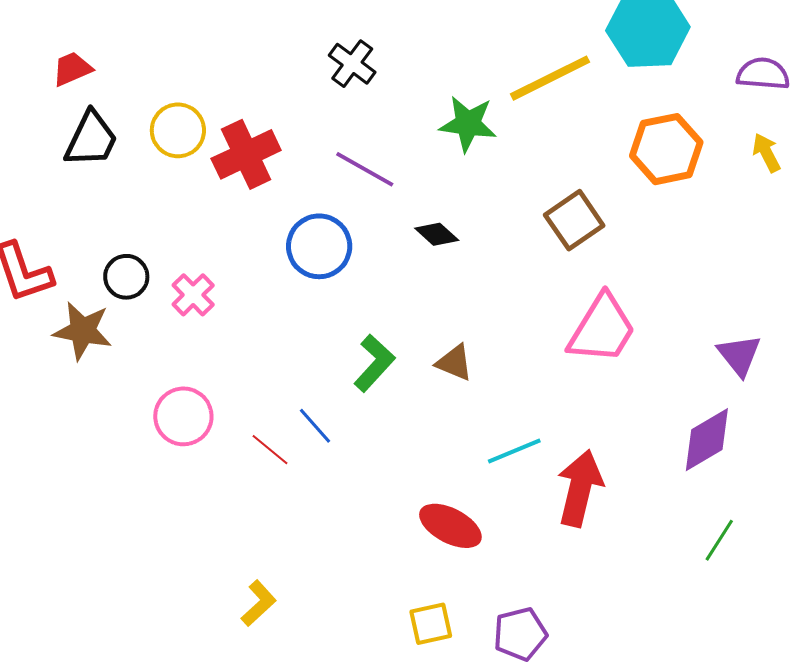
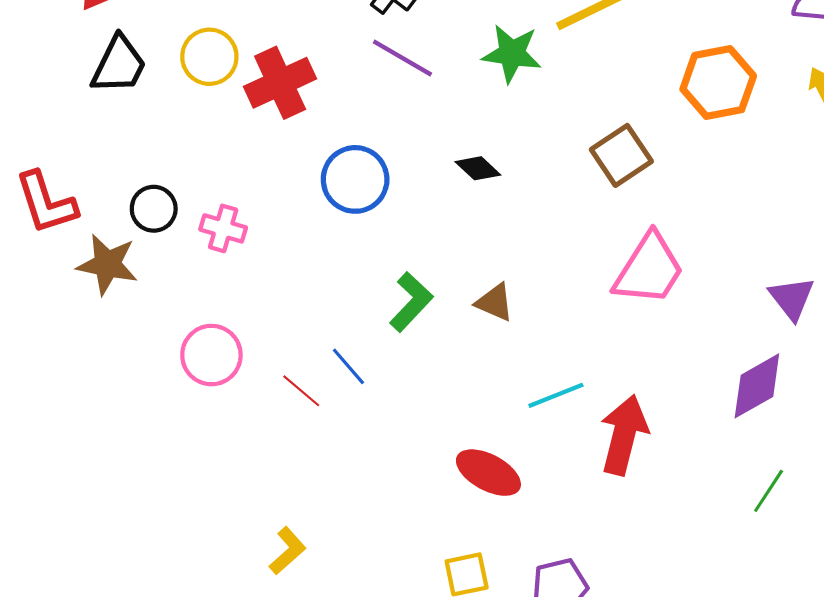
purple line: (365, 169) -> (402, 58), moved
pink cross: (193, 295) -> (223, 228), turned -30

